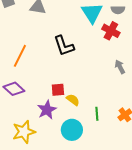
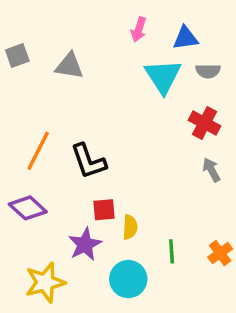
red cross: (111, 31) -> (205, 123), moved
black L-shape: (64, 46) -> (88, 161), moved
yellow semicircle: (73, 100) -> (130, 227), turned 56

